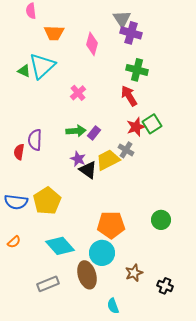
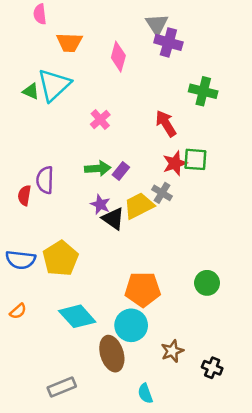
green cross: (137, 70) -> (203, 91), moved
green square: (152, 124) -> (195, 159), turned 36
gray rectangle: (48, 284) -> (62, 387), moved

